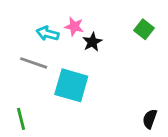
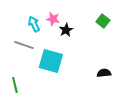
cyan arrow: (48, 34) -> (34, 24), turned 49
black semicircle: (150, 119) -> (104, 73), moved, turned 64

